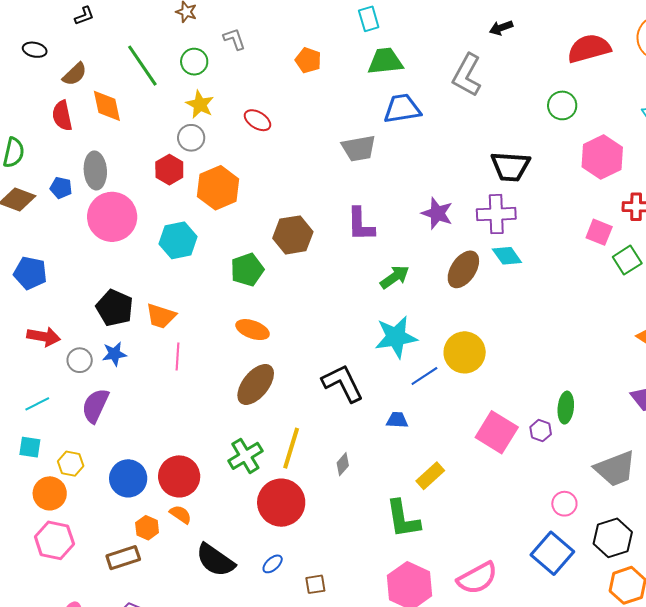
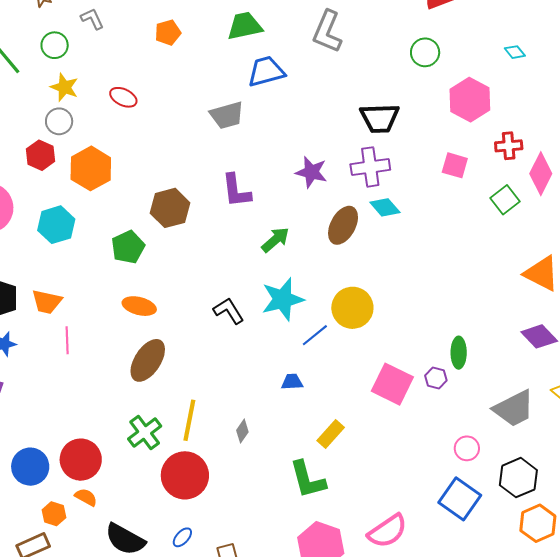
orange pentagon: (308, 60) -> (168, 33), turned -30
pink square: (599, 232) -> (455, 165), moved
black L-shape: (343, 383) -> (229, 311), moved, size x0.7

